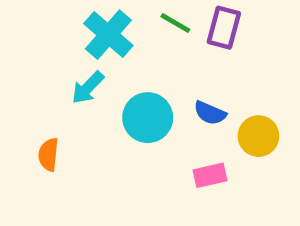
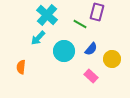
green line: (175, 23) -> (80, 24), moved
blue semicircle: (210, 113) -> (91, 49), turned -72
pink rectangle: (210, 175) -> (91, 76), turned 56

